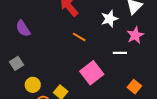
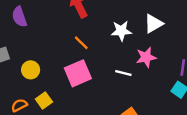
pink square: (92, 73) -> (78, 73), moved
yellow circle: (33, 85) -> (31, 70), moved

